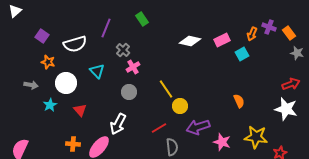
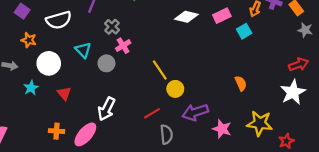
gray circle: (129, 92) -> (106, 63), moved
white star: (286, 109) -> (293, 92), turned 30

